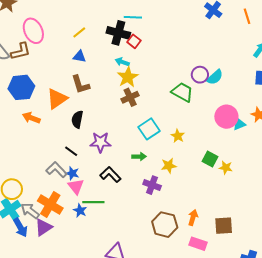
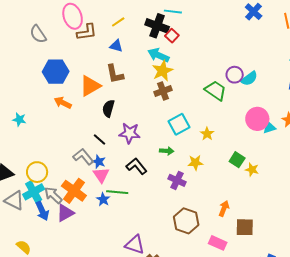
brown L-shape: (21, 51) -> (87, 32), moved
cyan arrow: (122, 62) -> (158, 55), size x1.5
orange arrow: (193, 218) -> (224, 208), moved

